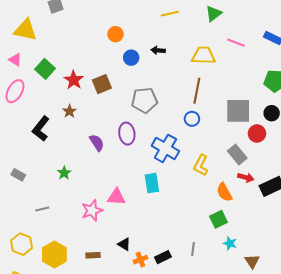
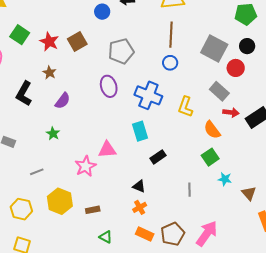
gray square: (238, 111) -> (214, 48), turned 36
purple semicircle: (97, 143) -> (63, 101), moved, turned 78
black triangle: (124, 244) -> (139, 186), moved
yellow hexagon: (54, 255) -> (60, 201), moved
black rectangle: (163, 257) -> (158, 157), moved

